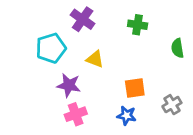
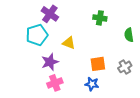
purple cross: (83, 19) -> (50, 14), moved
purple star: (69, 85) -> (50, 62), turned -30
gray cross: (172, 105) -> (125, 67), moved

